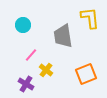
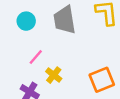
gray trapezoid: (63, 36) -> (65, 20), moved

